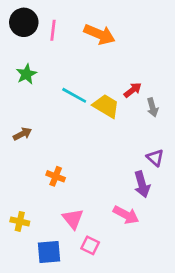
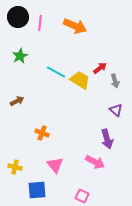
purple triangle: (155, 158) -> (116, 110), moved
pink square: (90, 245) -> (82, 196), moved

